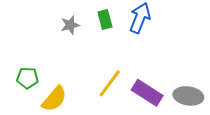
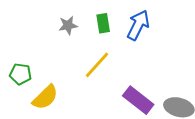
yellow line: (110, 83) -> (97, 65), moved

